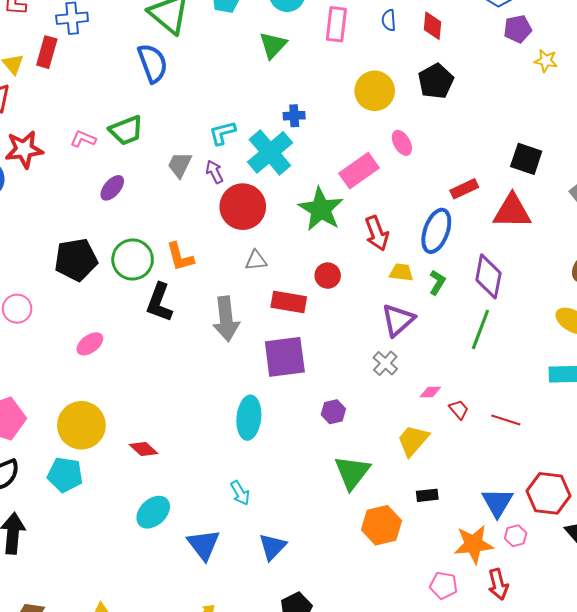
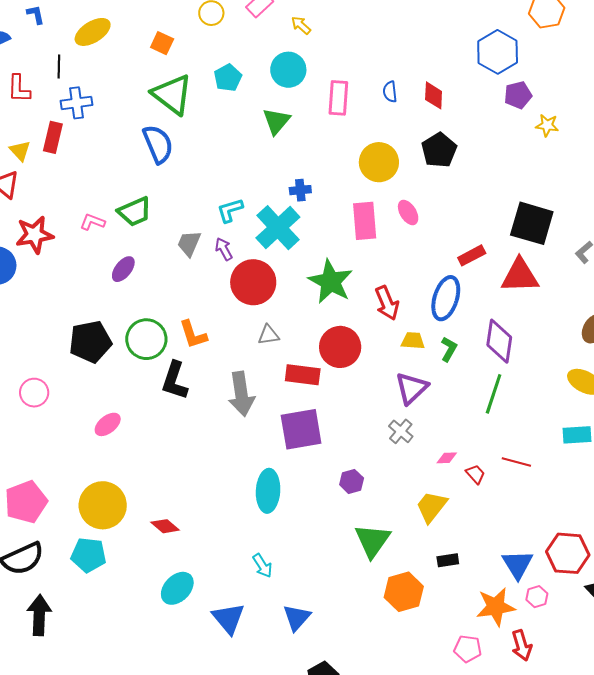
black square: (526, 159) -> (532, 223), size x1.4
pink rectangle: (359, 171) -> (365, 221), moved, turned -57
red circle: (328, 276) -> (340, 347), size x1.6
red line: (506, 420) -> (516, 462), moved

